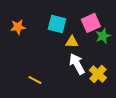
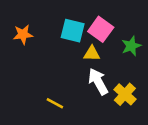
pink square: (91, 23) -> (101, 29), moved, turned -30
yellow line: (35, 80) -> (55, 103), moved

